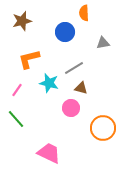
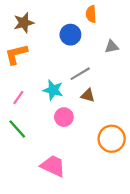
orange L-shape: (29, 59) -> (16, 54), moved
pink circle: (71, 108) -> (64, 117), moved

